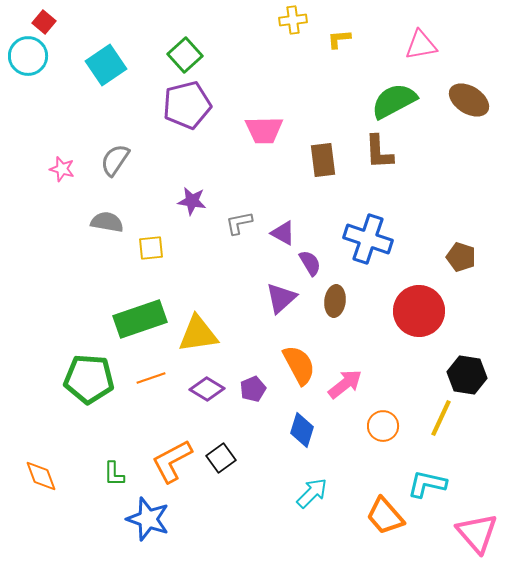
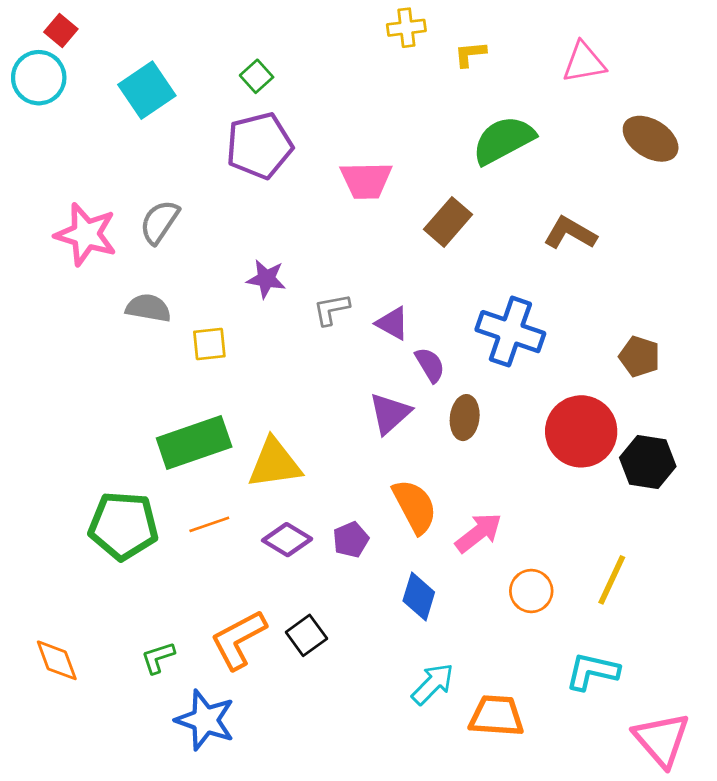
green square: (185, 55) -> (257, 76), size x0.7
green semicircle: (394, 101) -> (503, 140), moved
brown L-shape: (379, 152) -> (570, 233), moved, turned 123
brown rectangle: (323, 160) -> (448, 222), turned 48
pink star: (62, 169) -> (86, 234), size x1.8
black hexagon: (467, 375) -> (648, 462), moved
green L-shape: (114, 474) -> (158, 658), turned 72
orange trapezoid: (385, 516) -> (497, 716), moved, turned 135

